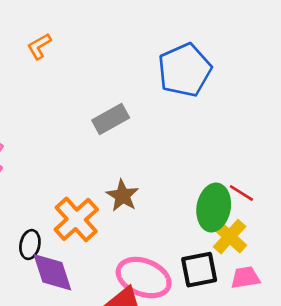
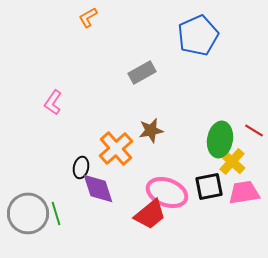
red line: (241, 193) -> (254, 130), moved
brown star: (122, 196) -> (151, 130), turned 30
pink trapezoid: (245, 278) -> (244, 192), size x1.4

